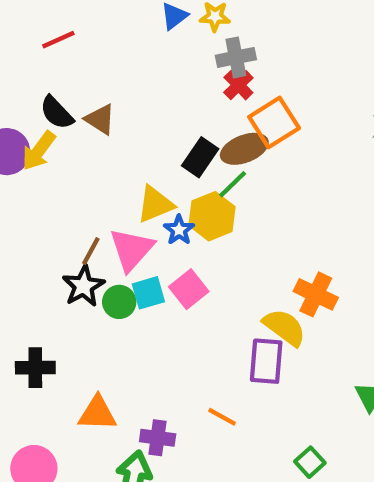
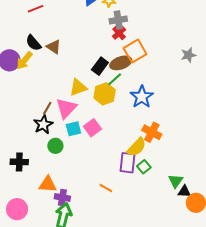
blue star: (179, 230) -> (142, 97), moved, size x1.6
green circle: (119, 302) -> (55, 146), moved
yellow semicircle: (284, 327) -> (137, 147), turned 95
purple cross: (158, 438) -> (62, 198), moved
green square: (310, 462) -> (144, 167), moved

